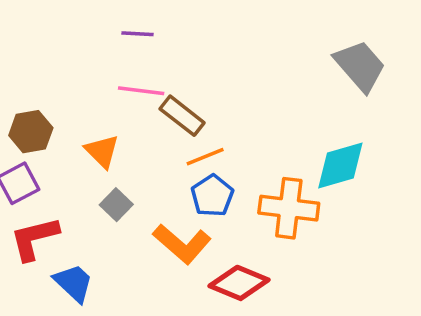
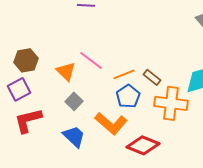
pink line: (141, 91) -> (91, 60), moved, turned 30
brown rectangle: (182, 116) -> (152, 77), moved, size x0.7
blue trapezoid: (74, 283) -> (74, 136), moved

